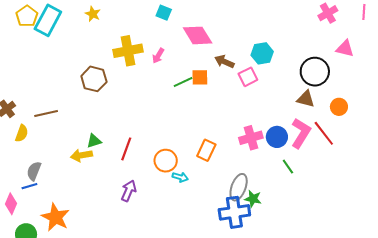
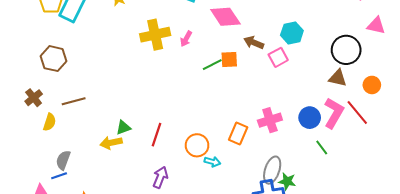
brown hexagon: (94, 79) -> (54, 59), moved
pink cross: (251, 138) -> (270, 120), moved

